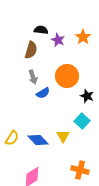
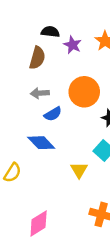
gray arrow: (33, 77) -> (40, 93), turned 104
blue diamond: (38, 140) -> (41, 143), moved

